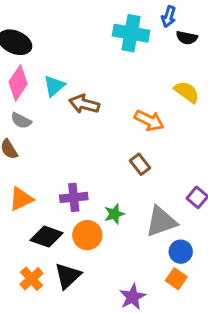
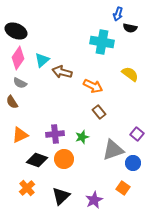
cyan cross: (131, 33) -> (102, 42), moved
yellow semicircle: (187, 92) -> (130, 74), moved
orange arrow: (149, 121) -> (93, 86), moved
green star: (114, 214) -> (82, 137), moved
blue circle: (181, 252) -> (133, 163), moved
black triangle: (68, 276) -> (61, 196), moved

